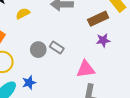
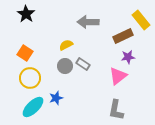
yellow semicircle: (23, 14) -> (66, 45), moved
pink triangle: (86, 69) -> (118, 76), moved, turned -30

